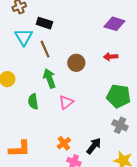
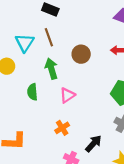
cyan triangle: (24, 37) -> (25, 43), moved
orange cross: (64, 143) -> (62, 128), moved

